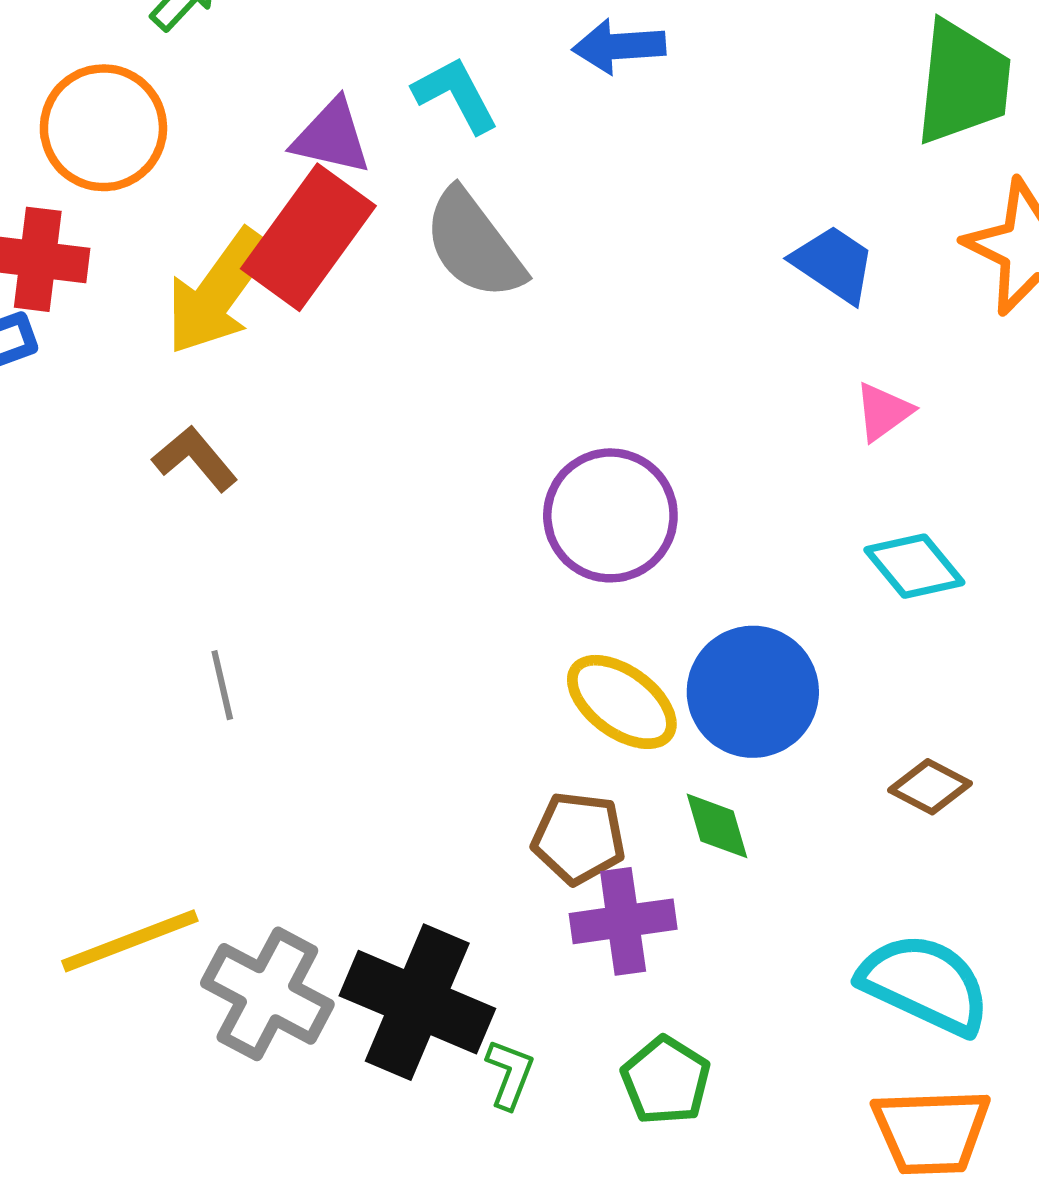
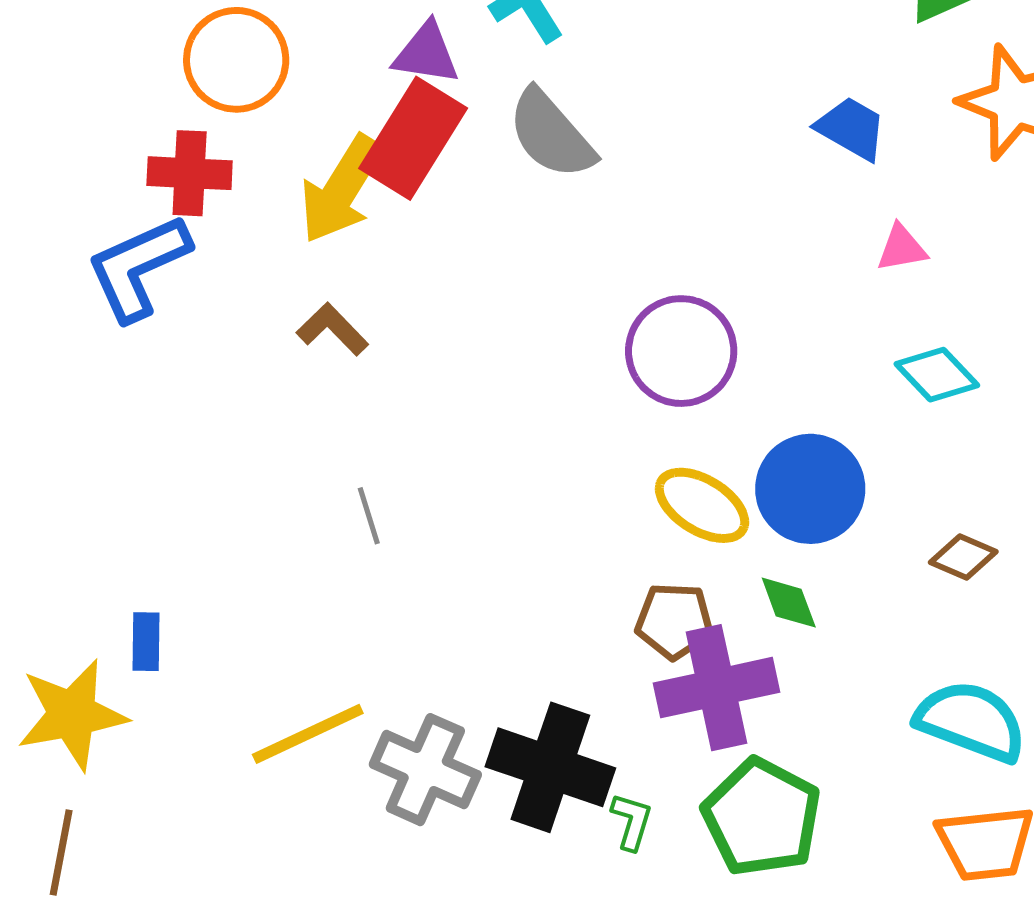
pink triangle: (883, 412) -> (902, 248), turned 30
purple cross: (623, 921) -> (716, 688), size x1.4
green pentagon: (666, 1080) -> (762, 817), size x1.6

